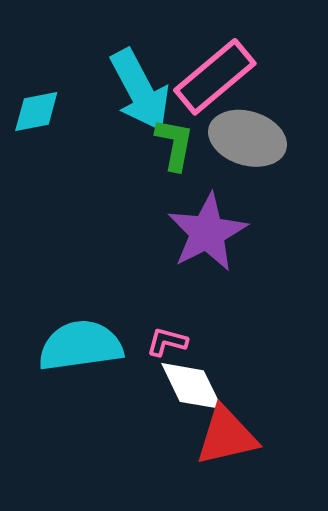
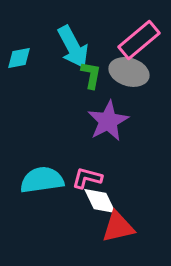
pink rectangle: (215, 77) -> (139, 40), moved
pink L-shape: (167, 342) -> (87, 178), size x1.4

